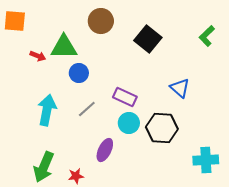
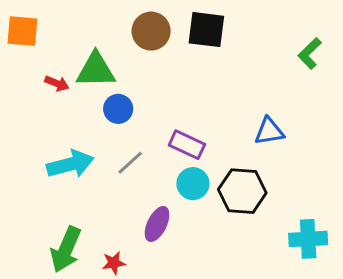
black square: (148, 39) -> (206, 30), moved, turned -32
blue triangle: (180, 88) -> (269, 131), turned -50
cyan arrow: (47, 110) -> (70, 164), turned 64

